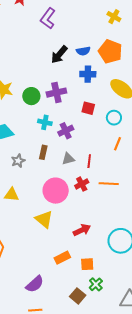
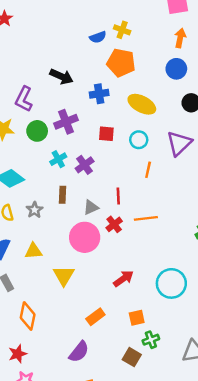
yellow cross: (114, 17) -> (122, 30), moved
purple L-shape: (48, 18) -> (24, 99), moved
blue semicircle: (83, 51) -> (98, 37), moved
black arrow: (59, 55) -> (61, 76), turned -96
cyan cross: (45, 122) -> (58, 159), turned -32
gray triangle: (68, 159) -> (91, 207), moved
yellow triangle: (44, 219) -> (64, 276), moved, turned 30
orange rectangle: (62, 258) -> (95, 317), moved
green cross: (96, 284) -> (151, 340), turned 32

